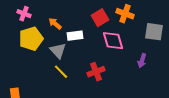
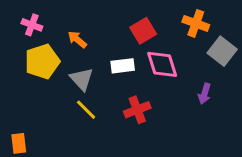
orange cross: (125, 14) -> (196, 23), moved
gray square: (154, 32) -> (222, 51), turned 30
white rectangle: (75, 36) -> (123, 66), moved

